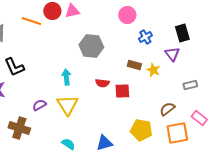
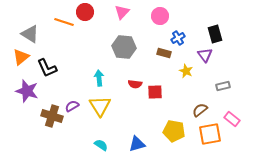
pink triangle: (72, 11) -> (122, 12), moved, turned -35
brown rectangle: (134, 65) -> (164, 53), moved
brown cross: (19, 128) -> (52, 116), moved

